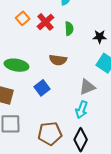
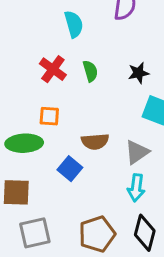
orange square: (23, 18) -> (49, 116), moved, turned -32
brown semicircle: (58, 60) -> (95, 142), moved

